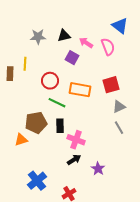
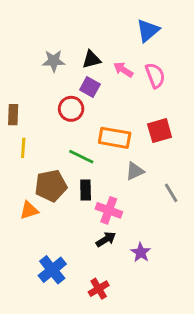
blue triangle: (120, 26) -> (148, 30), moved, turned 42
purple square: (72, 58) -> (90, 87), moved
yellow line: (25, 64) -> (23, 148), moved
red circle: (50, 81) -> (71, 109), moved
gray triangle: (119, 107) -> (135, 171), moved

